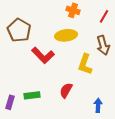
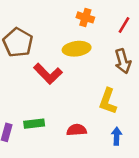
yellow L-shape: (85, 64) -> (108, 101), moved
red semicircle: (66, 90) -> (77, 130), moved, turned 56

